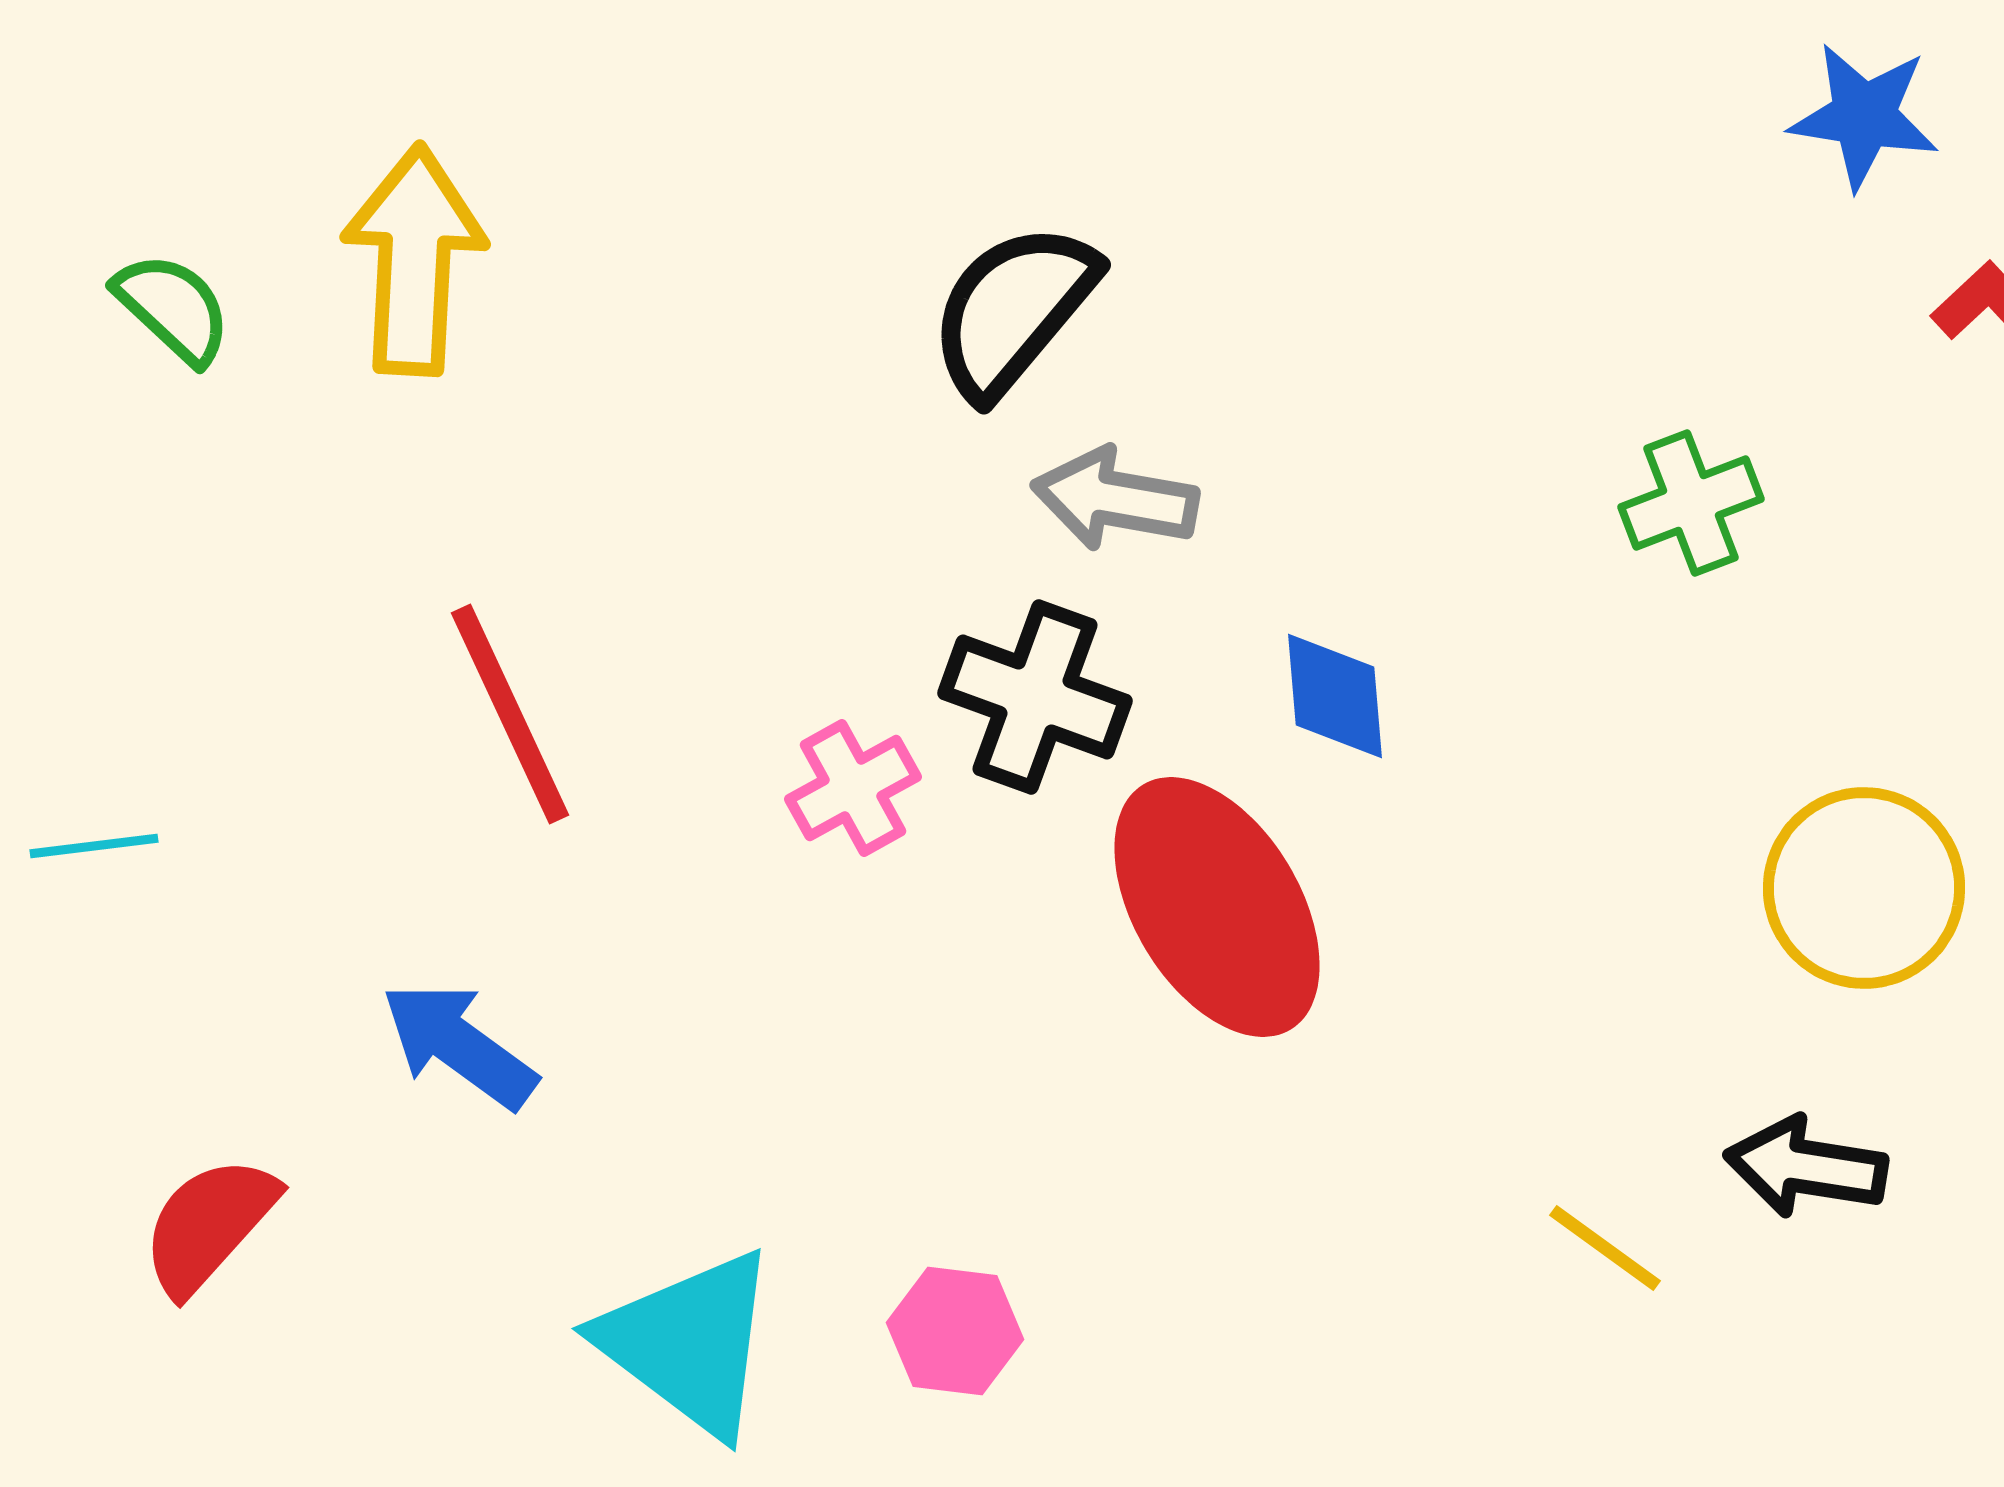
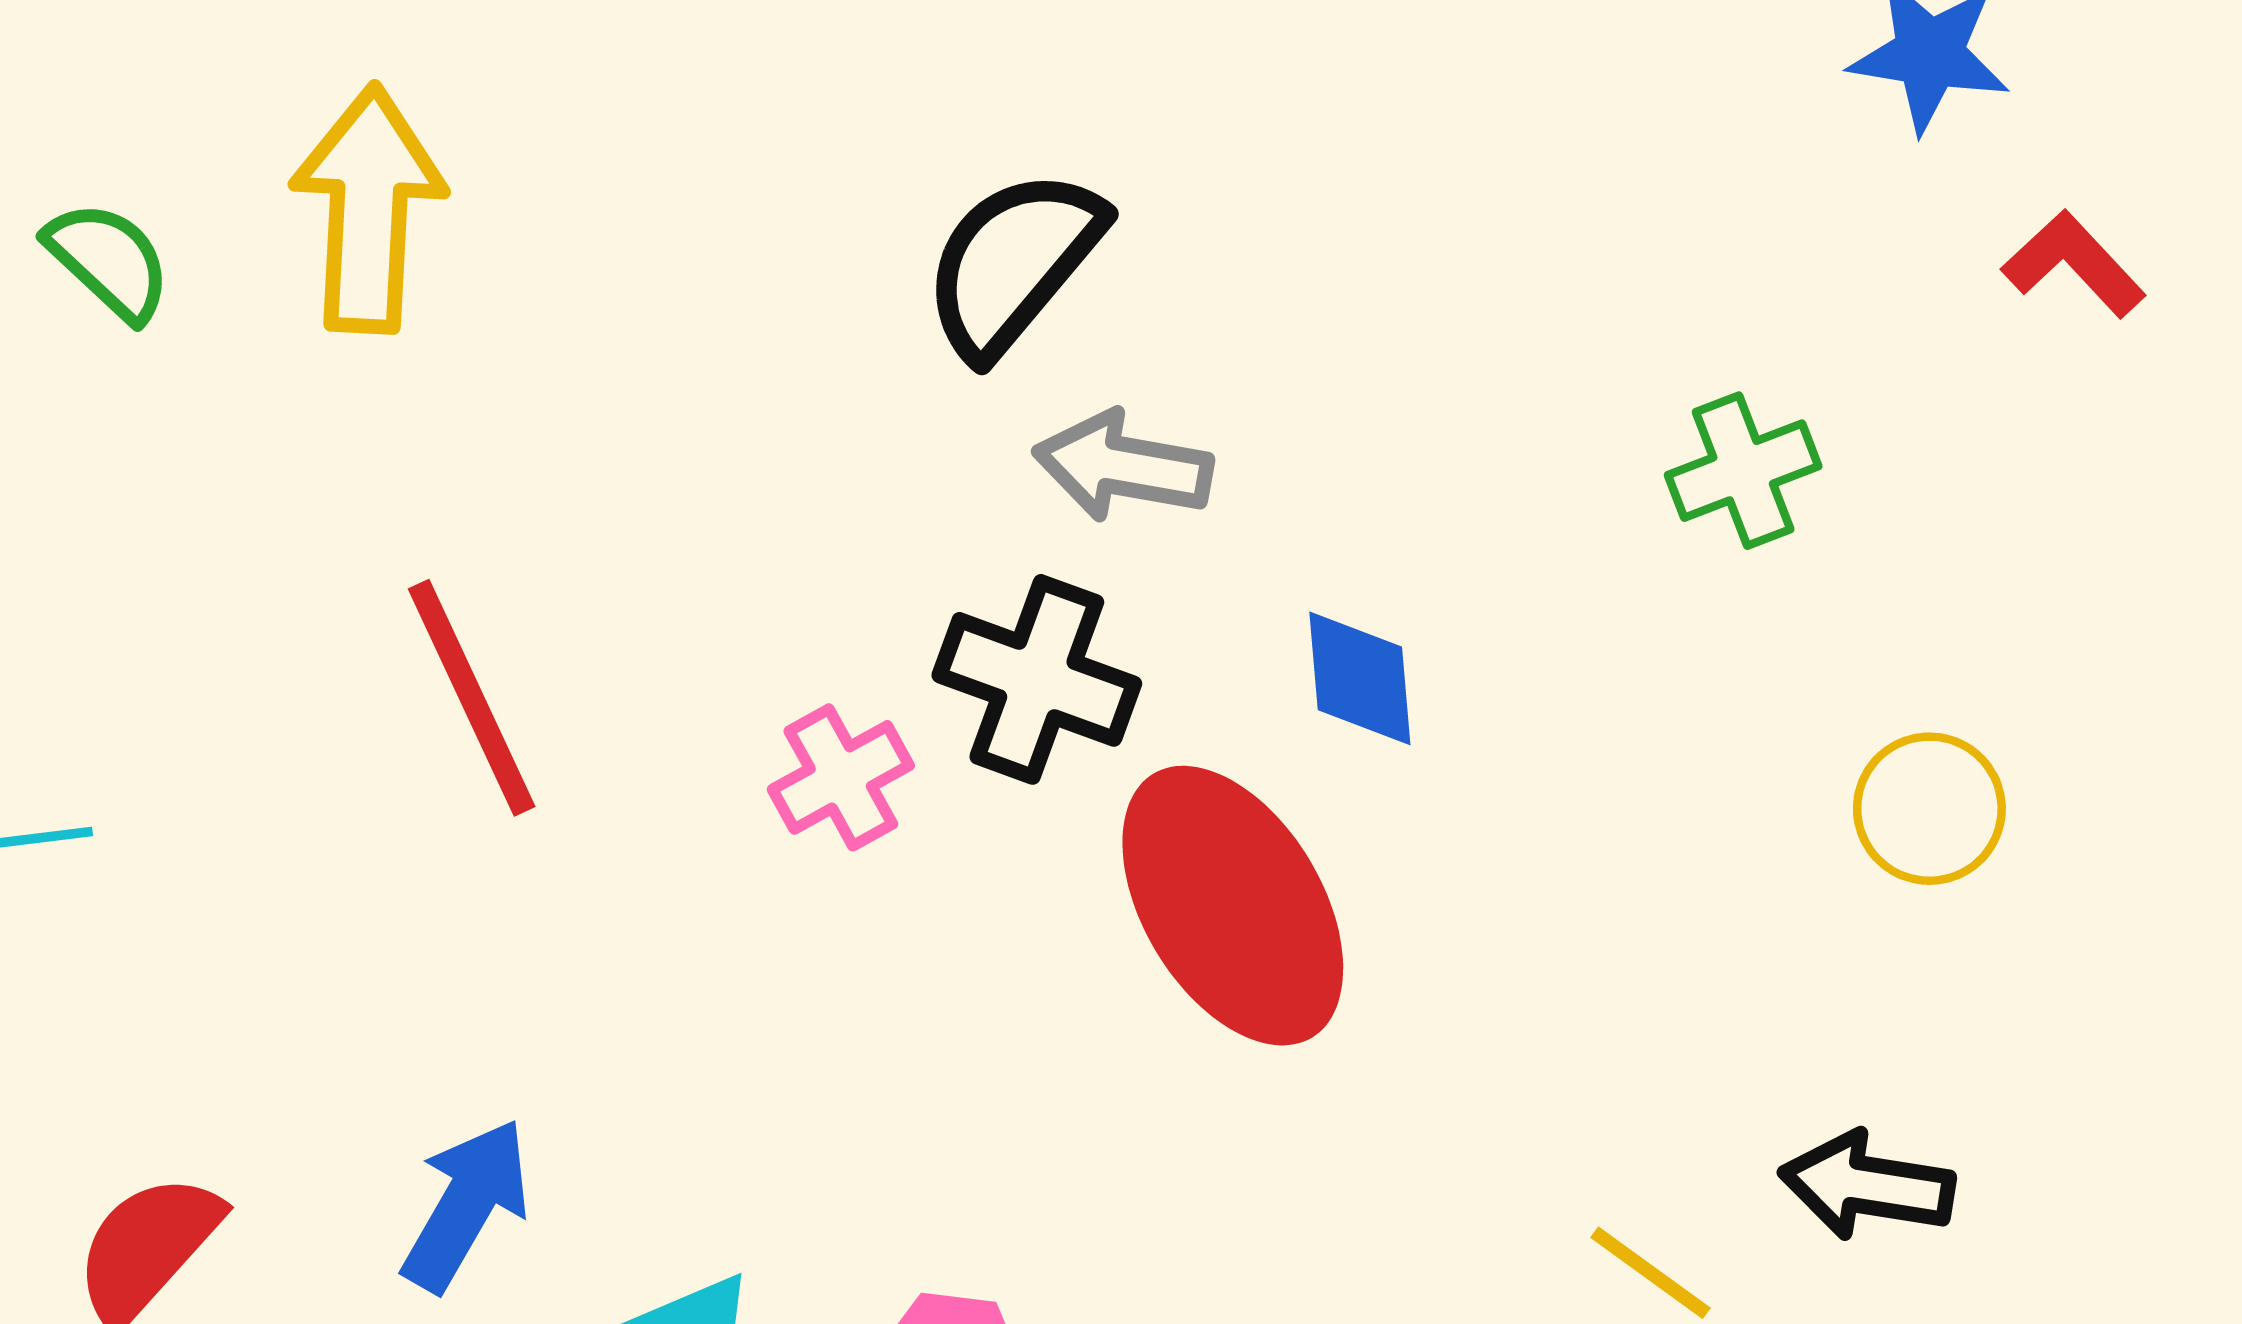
yellow circle: (1864, 888) -> (1929, 809), moved, size x0.7
blue arrow: (459, 1045) -> (466, 1205), moved, turned 84

